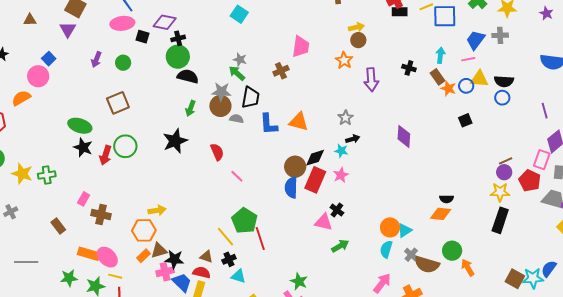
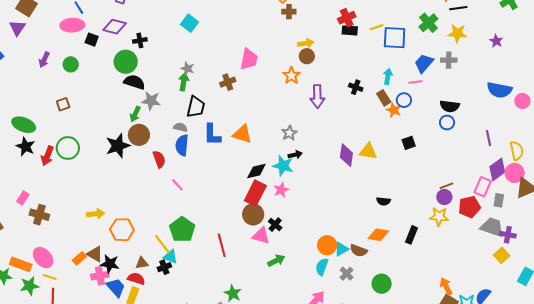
black cross: (178, 38) -> (140, 40), moved
green arrow: (237, 73) -> (184, 82), turned 54
yellow triangle: (479, 79) -> (368, 151), moved
blue circle: (466, 86) -> (404, 100), moved
gray star: (221, 92) -> (151, 101), moved
brown square: (118, 103) -> (63, 104), size x0.6
brown circle: (220, 106) -> (139, 135), moved
cyan star: (341, 151) -> (283, 166), size x1.5
brown circle: (295, 167) -> (253, 214), moved
red pentagon: (530, 181) -> (469, 207), turned 30
blue semicircle: (291, 187) -> (182, 145), moved
black semicircle: (446, 199) -> (383, 201), moved
black rectangle: (500, 220) -> (411, 235), moved, size x0.7
orange hexagon: (144, 230) -> (122, 230), moved
red line: (260, 239) -> (222, 245), moved
brown triangle: (159, 250) -> (95, 254), turned 42
green circle: (452, 251) -> (382, 284), moved
orange rectangle: (89, 254) -> (21, 264), moved
brown triangle: (206, 257) -> (142, 263), turned -32
brown semicircle: (427, 264) -> (359, 251), moved, size x0.7
orange arrow: (468, 268) -> (446, 286), moved
cyan triangle: (239, 276) -> (170, 257), moved

